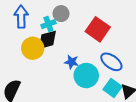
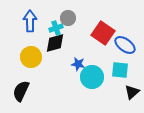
yellow circle: (33, 48) -> (31, 57), moved
blue ellipse: (111, 62) -> (125, 45), moved
cyan square: (112, 88) -> (120, 70), moved, turned -30

